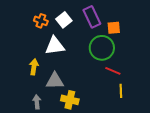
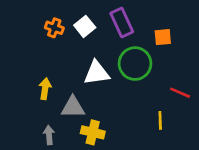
orange square: (114, 28) -> (163, 37), moved
white triangle: (55, 46) -> (97, 73), moved
red line: (113, 71) -> (180, 93), moved

